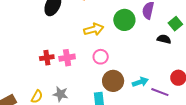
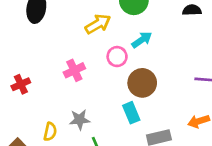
red cross: (47, 58) -> (21, 84), moved
cyan arrow: (140, 82) -> (142, 40), moved

